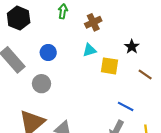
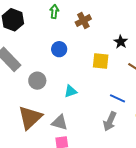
cyan triangle: (89, 50) -> (71, 91), moved
blue circle: (48, 53) -> (59, 49), moved

